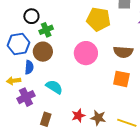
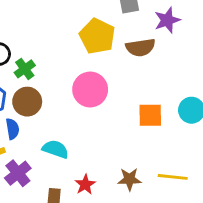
yellow pentagon: (99, 19) -> (97, 36), turned 30
brown semicircle: (123, 52) -> (140, 47), moved
red star: (78, 116) -> (85, 184), moved

